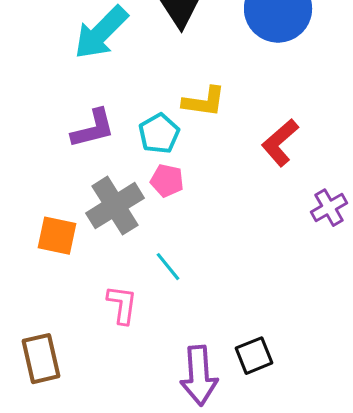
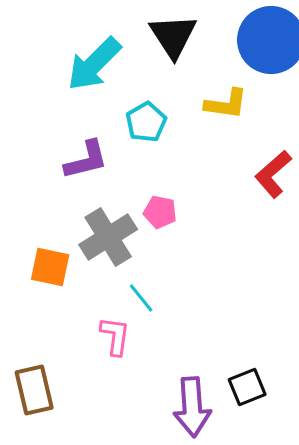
yellow L-shape: (204, 102) -> (226, 104), moved
cyan pentagon: (159, 134) -> (146, 122), moved
cyan line: (168, 267) -> (141, 298), moved

